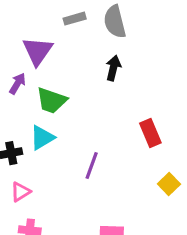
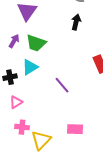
purple arrow: (17, 84) -> (14, 41), moved
purple line: (92, 165) -> (62, 85), turned -60

